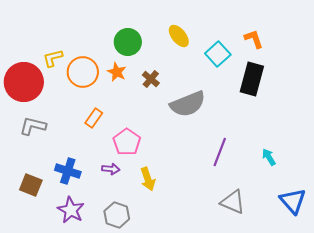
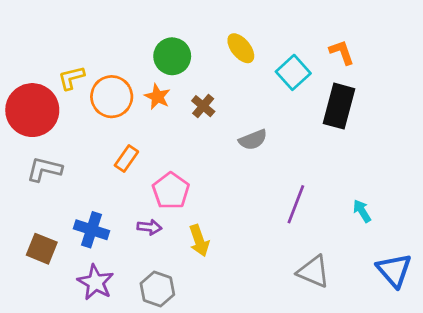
gray semicircle: (188, 104) -> (253, 140), size x0.6

